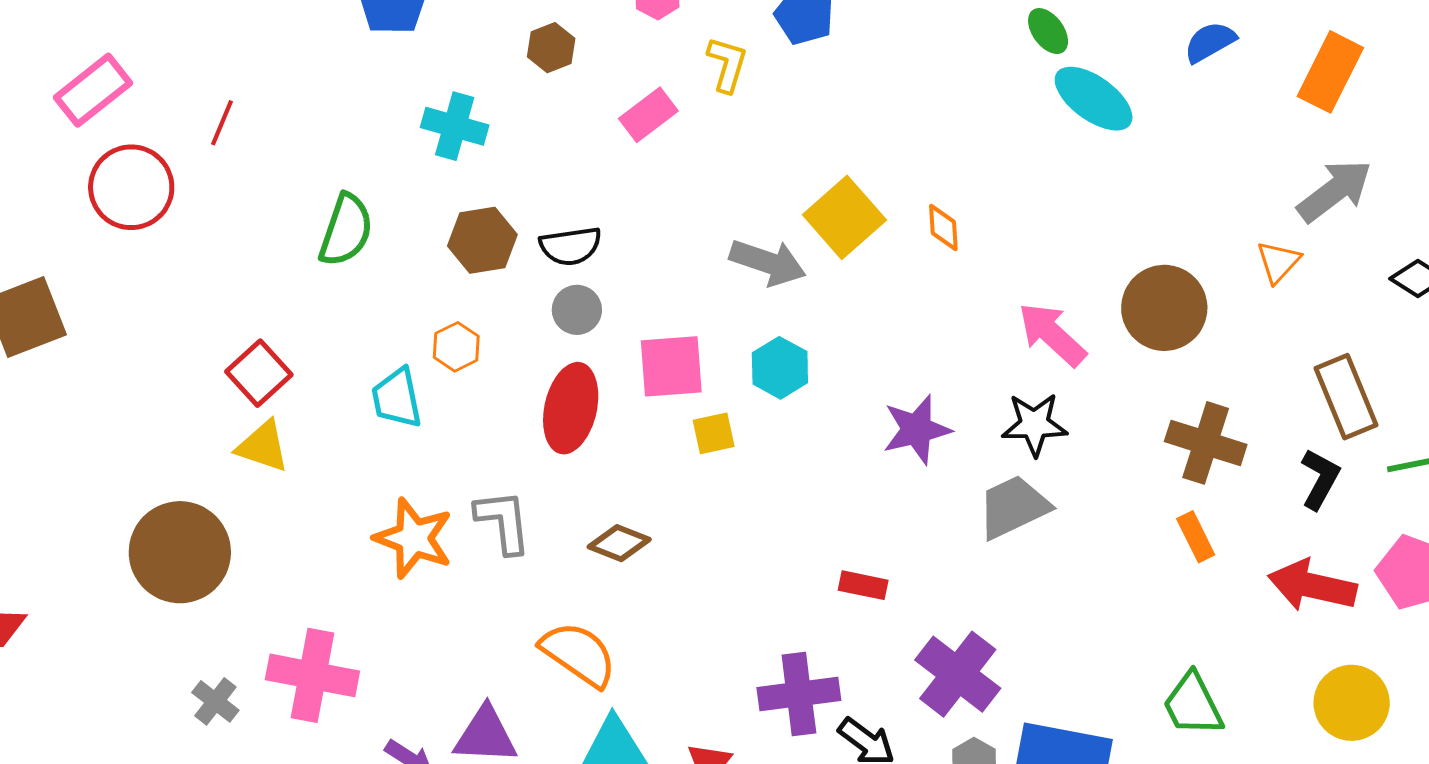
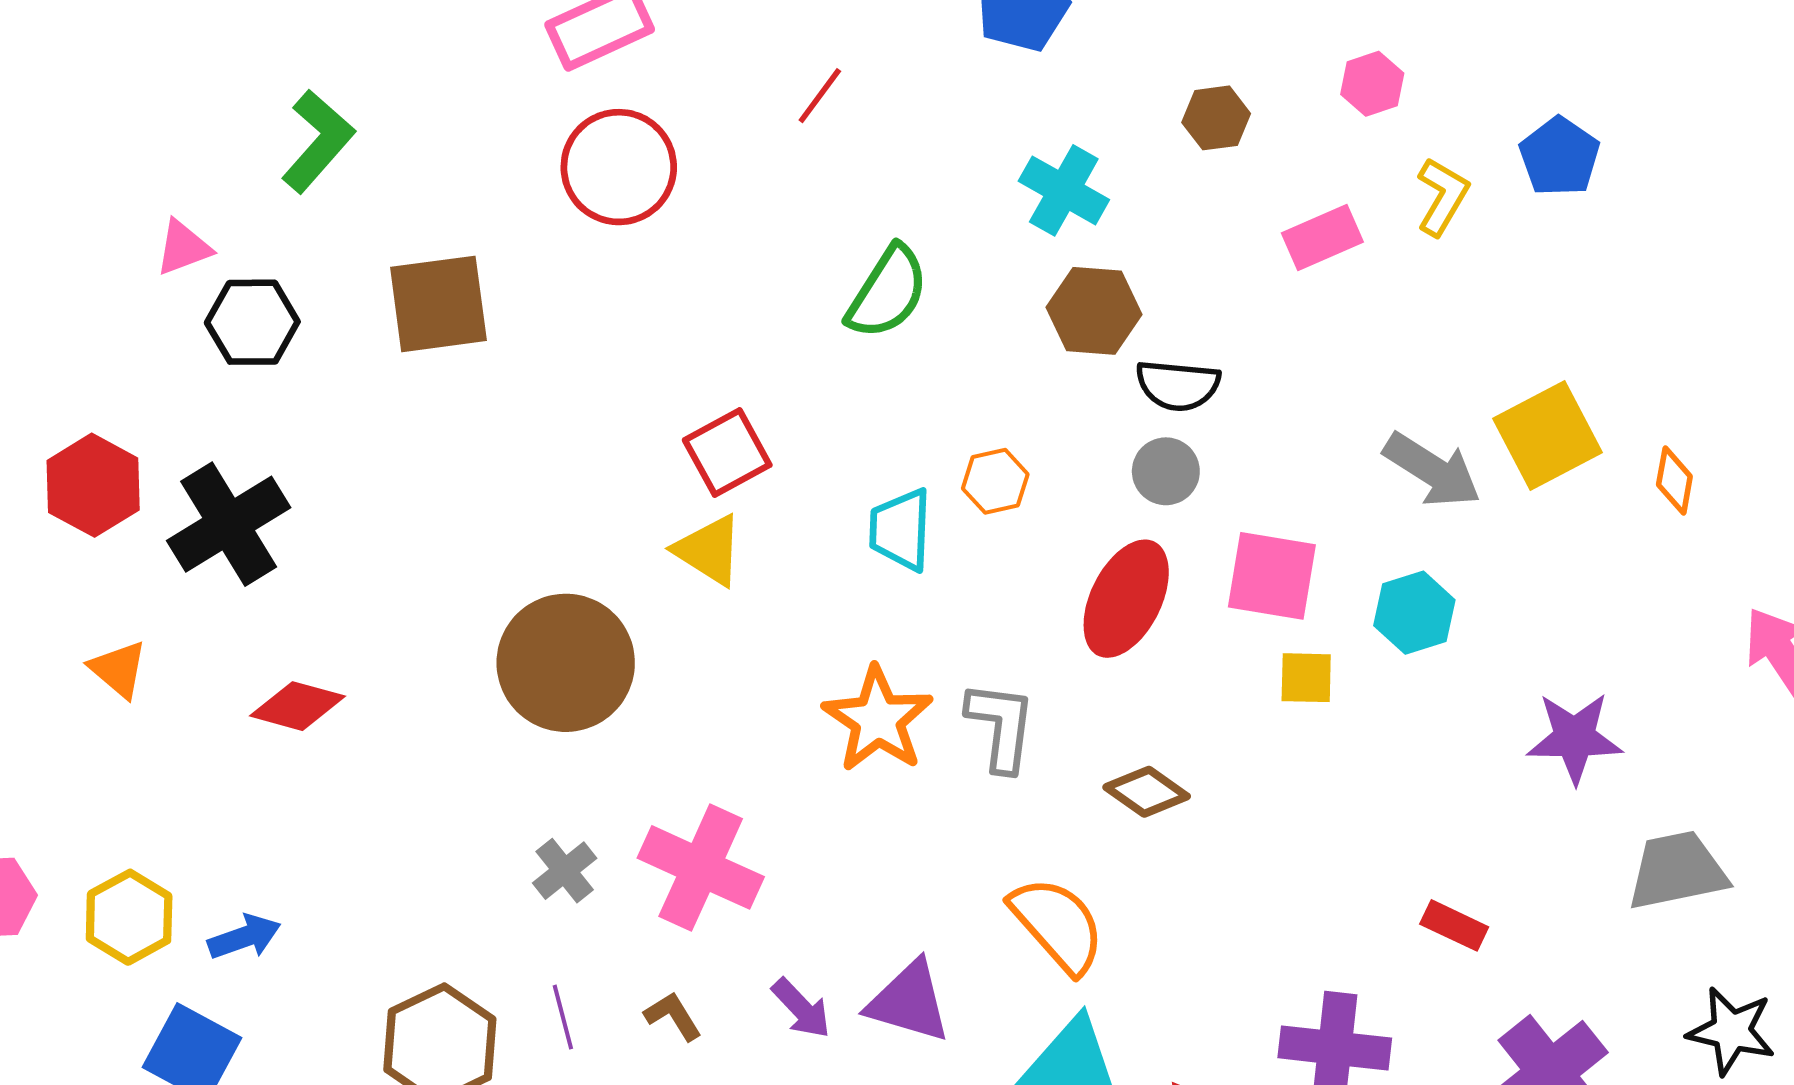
red line: (222, 123) -> (820, 96), moved
brown hexagon: (482, 240) -> (1094, 311), moved
black star: (1034, 424) -> (1731, 1031), moved

